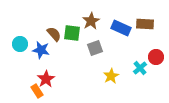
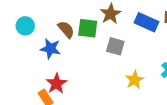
cyan circle: (20, 44) -> (25, 26), moved
gray square: (95, 48) -> (115, 46), turned 35

